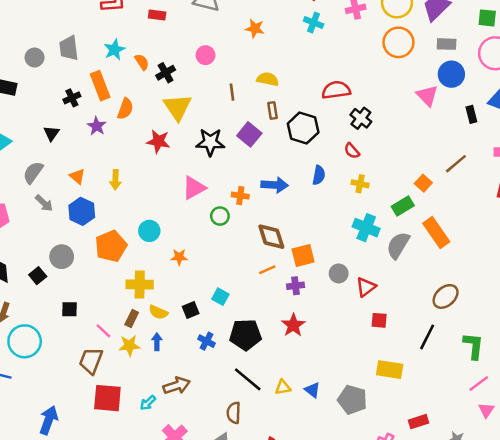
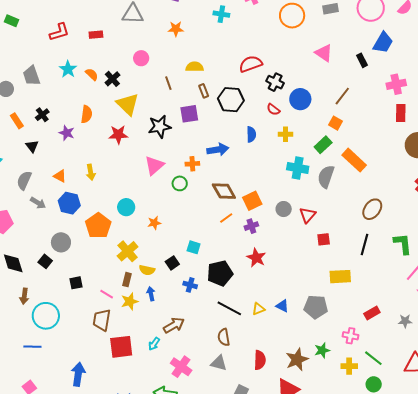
blue circle: (451, 74) -> (300, 99), moved
orange rectangle: (100, 86) -> (17, 121), moved, size x0.7
purple square: (249, 134) -> (189, 114), turned -36
brown line: (456, 164) -> (342, 96), moved
yellow cross: (140, 285) -> (128, 251), turned -30

